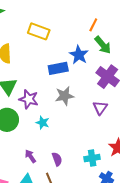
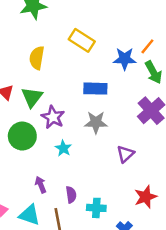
blue star: (79, 55) -> (125, 59), moved, turned 30
purple triangle: (100, 108) -> (125, 154), moved
cyan cross: (92, 158) -> (96, 208), moved

